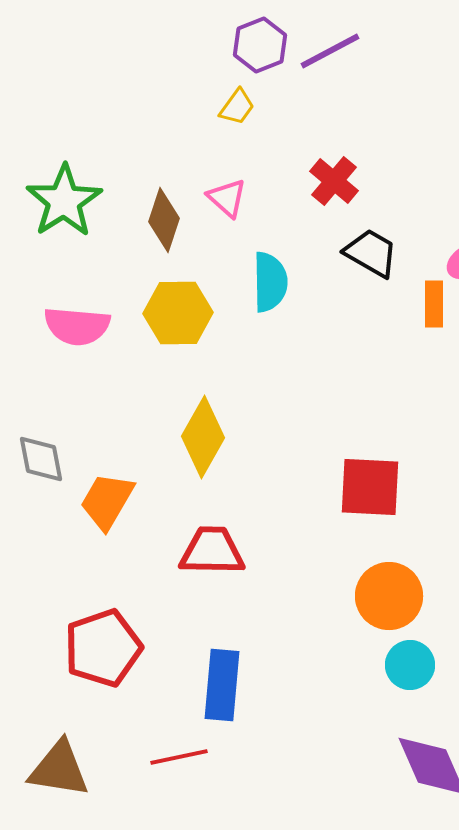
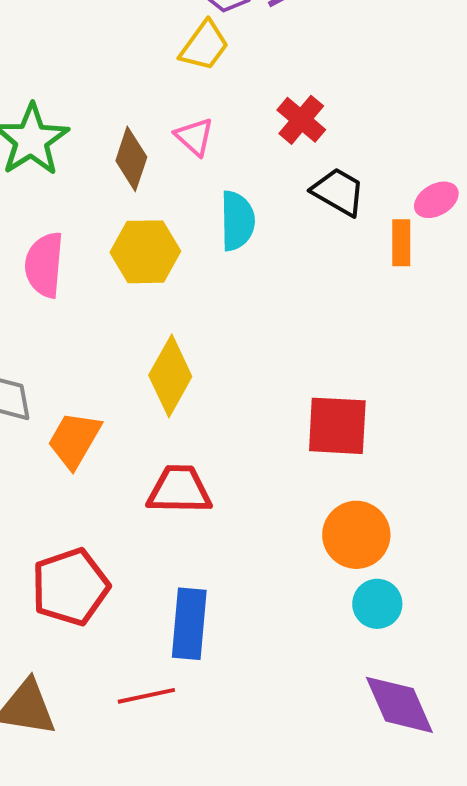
yellow trapezoid: (237, 107) -> (204, 46), size x1.4
pink semicircle: (77, 326) -> (44, 265), turned 90

